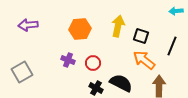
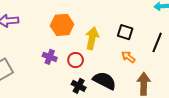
yellow arrow: (118, 26) -> (92, 38), moved
orange arrow: (144, 60) -> (128, 57), size x0.6

